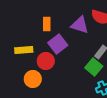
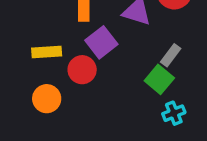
orange circle: (33, 79) -> (47, 99), moved

